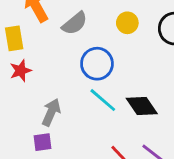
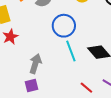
cyan line: (103, 100) -> (71, 51), turned 35

